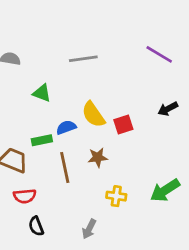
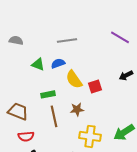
blue semicircle: (66, 127) -> (58, 63), moved
green rectangle: (42, 140) -> (48, 94), moved
yellow cross: (116, 196) -> (90, 136), size x1.5

